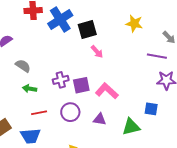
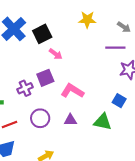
purple square: (81, 85) -> (45, 78), moved
blue square: (151, 109) -> (119, 101), turned 32
green triangle: (131, 127) -> (103, 122), turned 36

